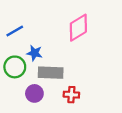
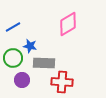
purple circle: (34, 93) -> (22, 80), moved
red cross: (71, 95) -> (62, 82), size x1.5

